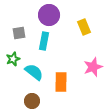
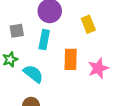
orange rectangle: (61, 82) -> (71, 59), moved

